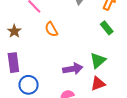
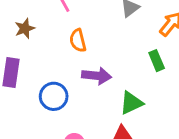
purple arrow: (73, 69) -> (97, 76), moved
blue circle: (29, 85) -> (54, 96), moved

